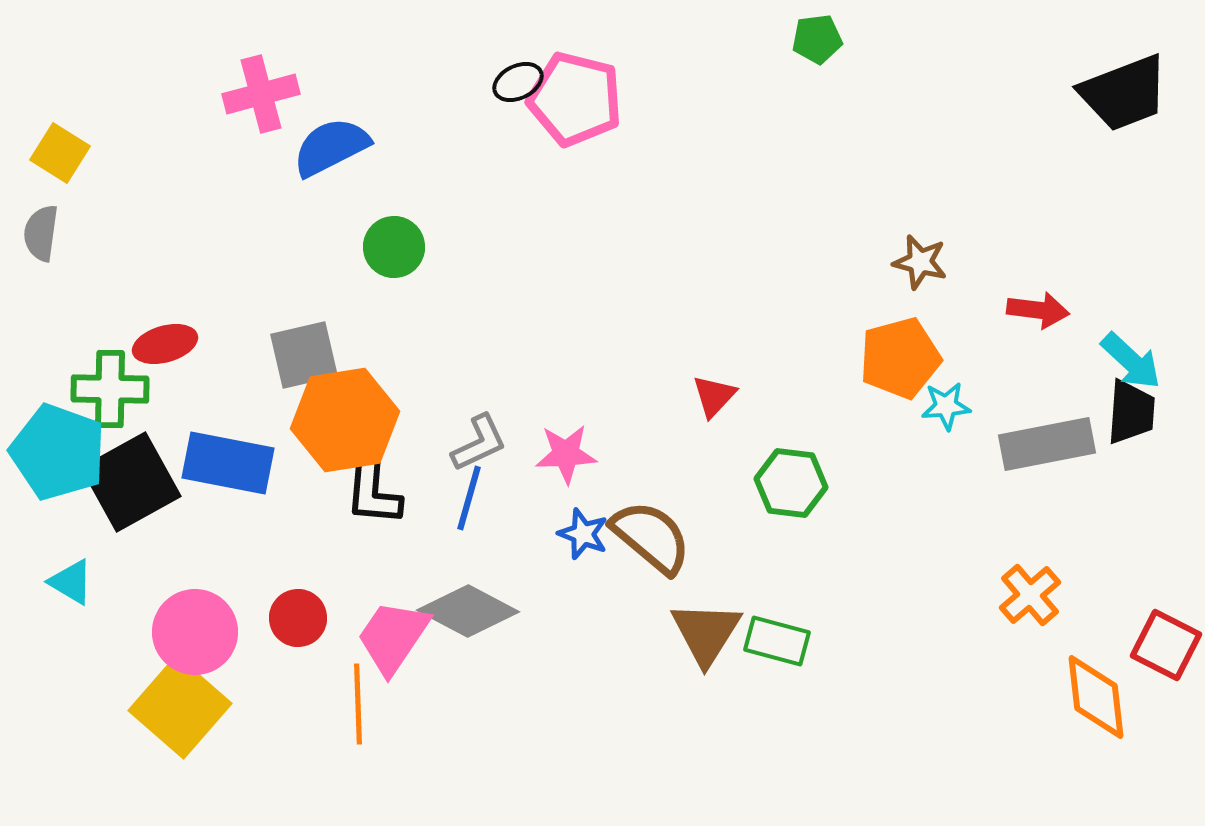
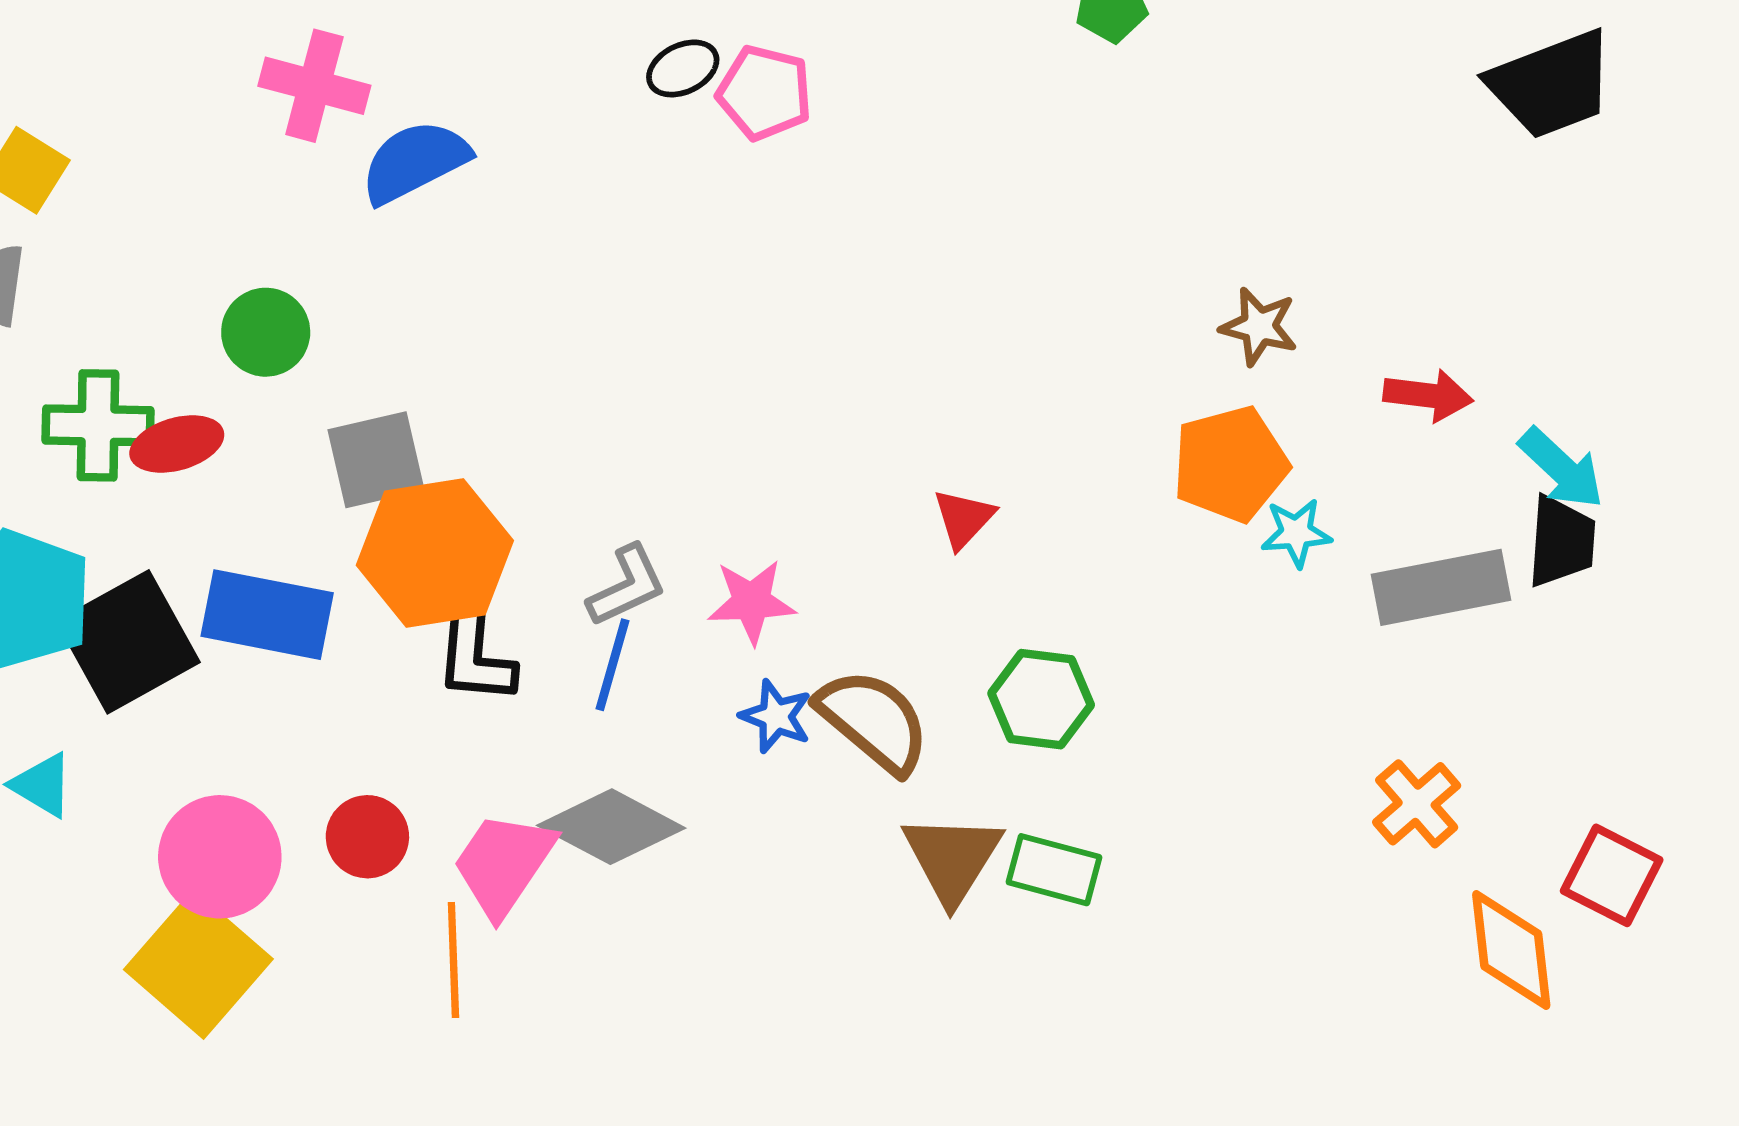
pink cross: (261, 94) -> (314, 86), turned 30
pink pentagon: (575, 99) -> (764, 93), size x0.7
green circle: (394, 247) -> (266, 332), moved
green cross: (110, 389) -> (98, 425), moved
green hexagon: (791, 483) -> (1041, 699), moved

